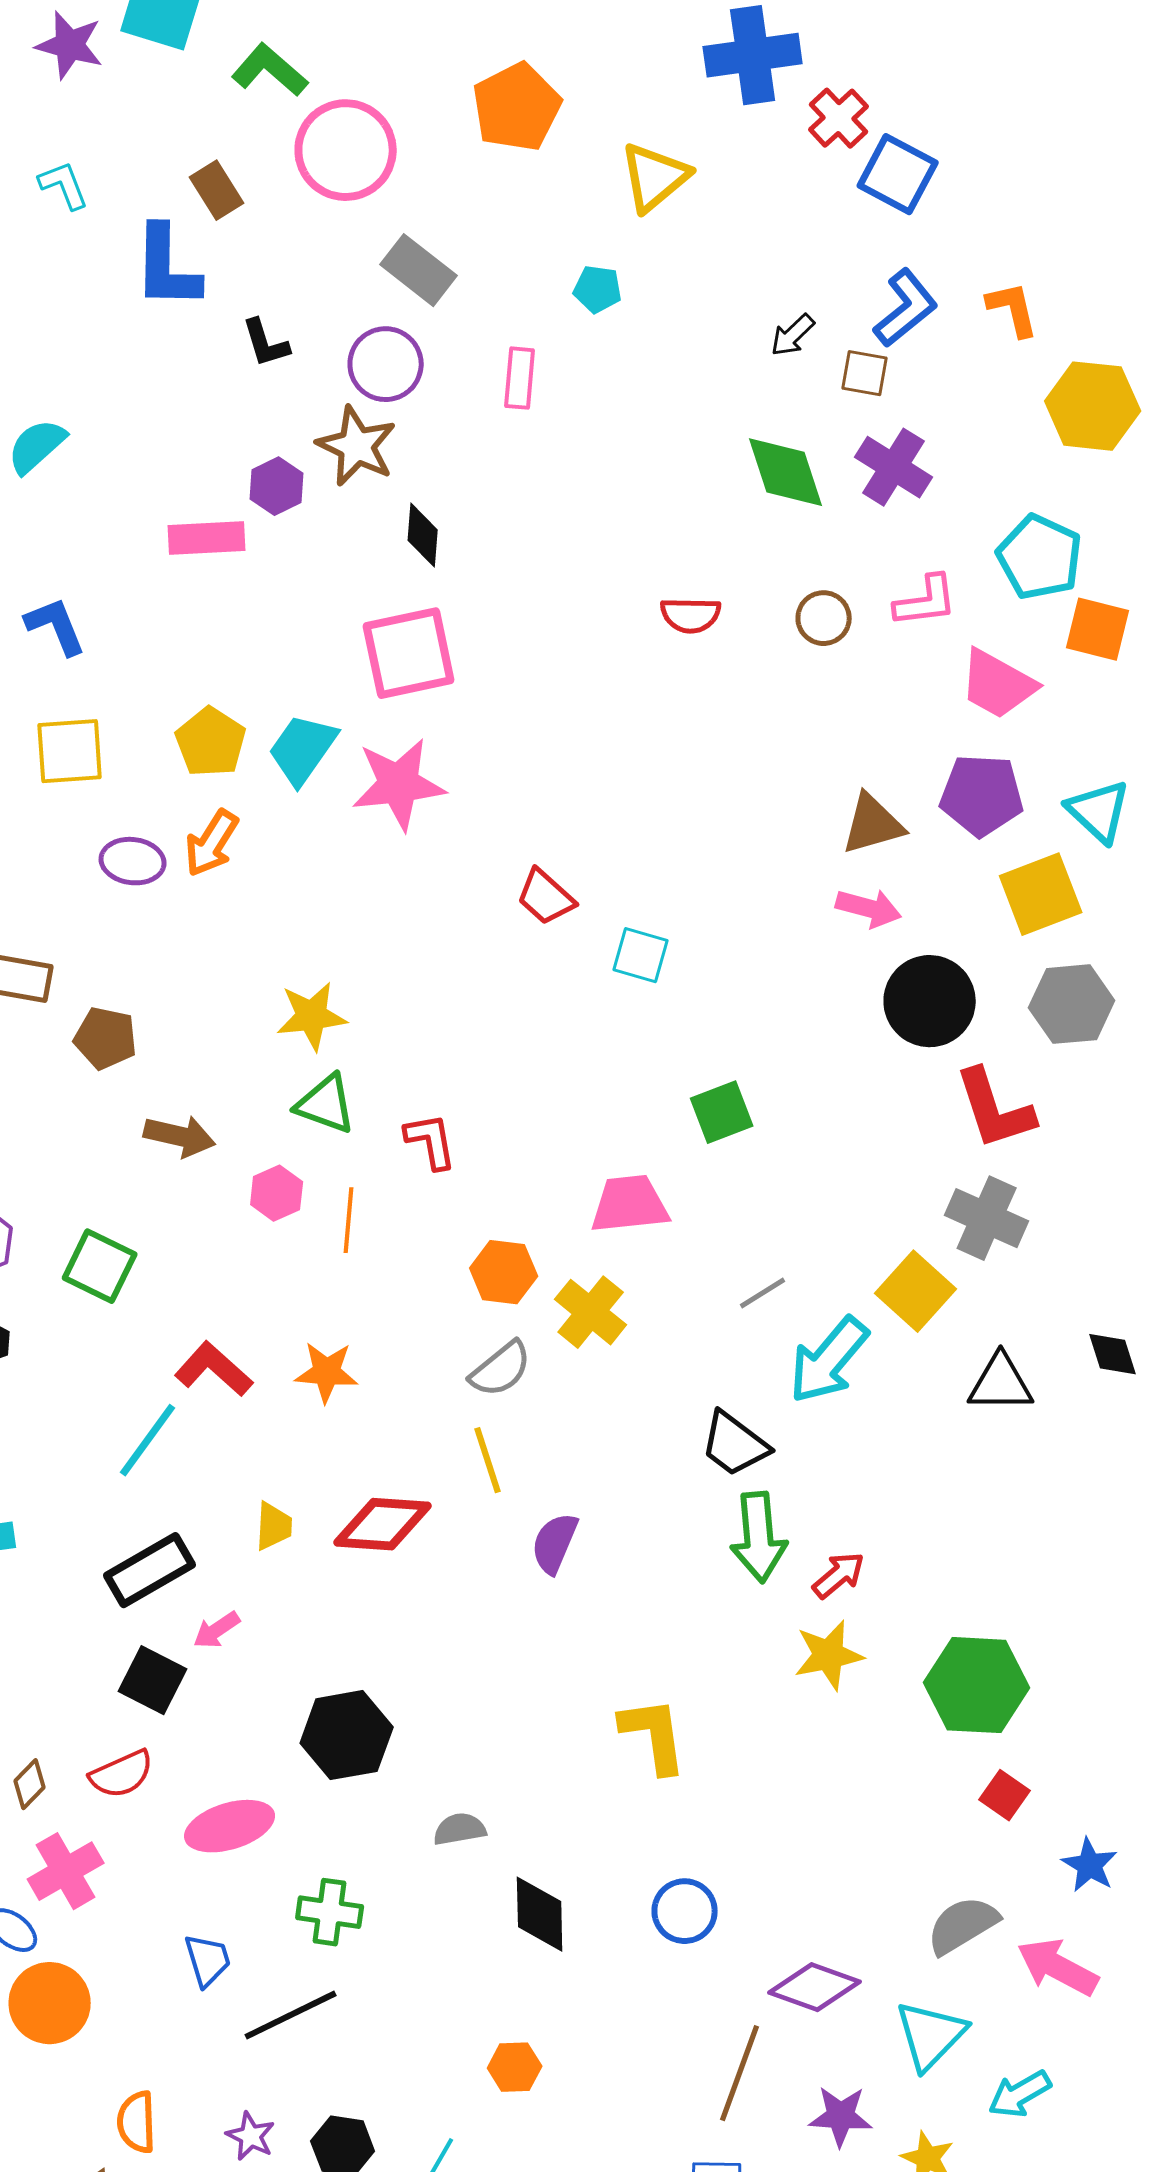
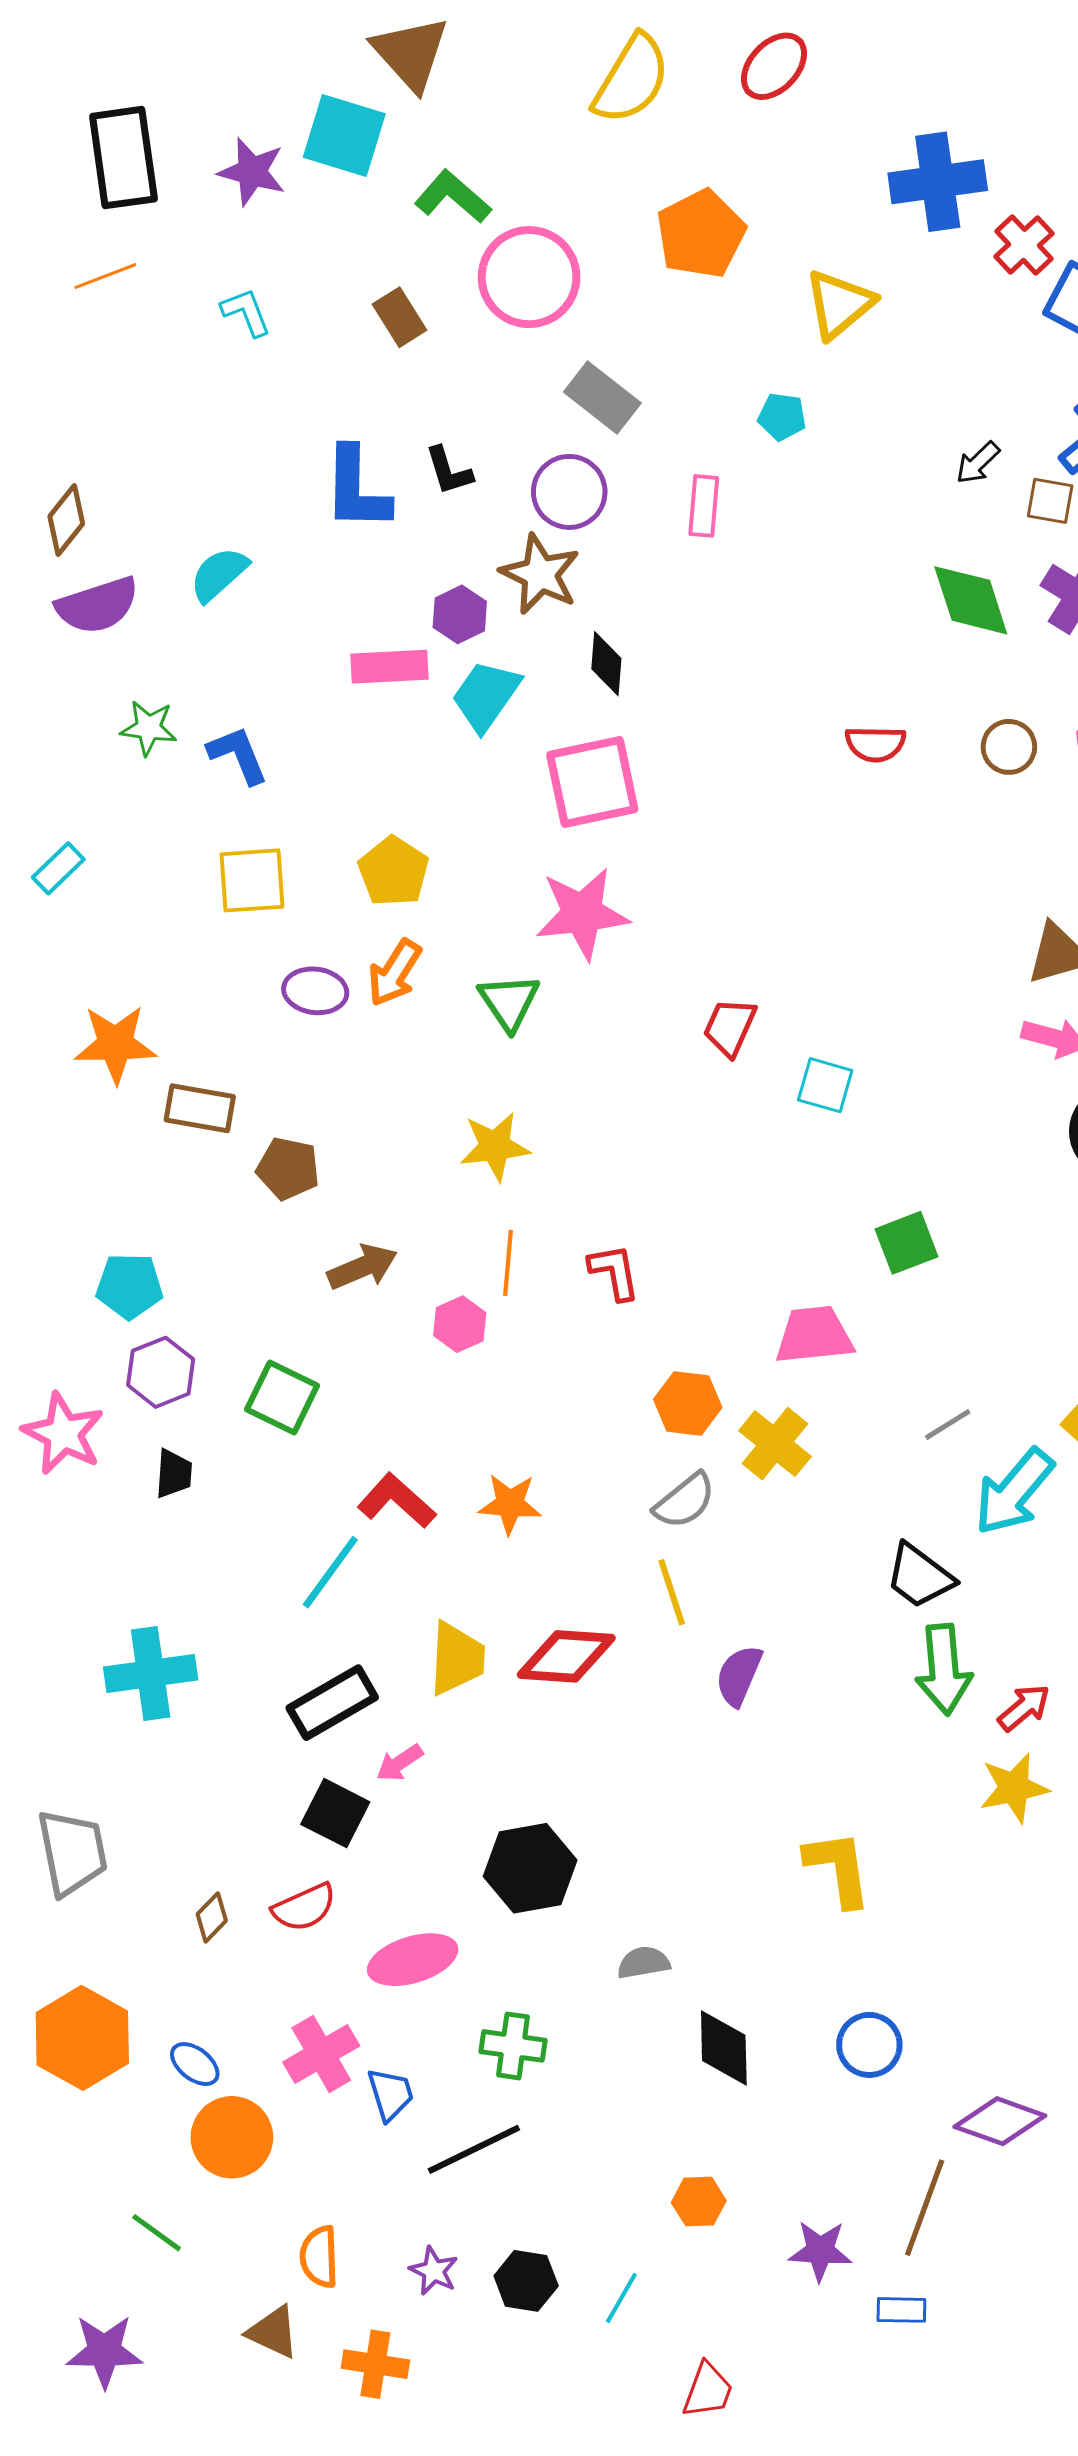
blue L-shape: (167, 267) -> (356, 489), moved
cyan trapezoid: (303, 749) -> (486, 696), moved
red trapezoid: (546, 897) -> (730, 1027), turned 72
green triangle: (326, 1104) -> (509, 1002), moved, turned 36
brown arrow: (180, 1136) -> (362, 1267), turned -36
orange line: (349, 1220) -> (508, 1263), moved
yellow trapezoid: (274, 1526) -> (457, 1658), size x1.5
pink cross: (66, 1871) -> (321, 2054), moved
purple star: (841, 2116) -> (820, 2251), moved

